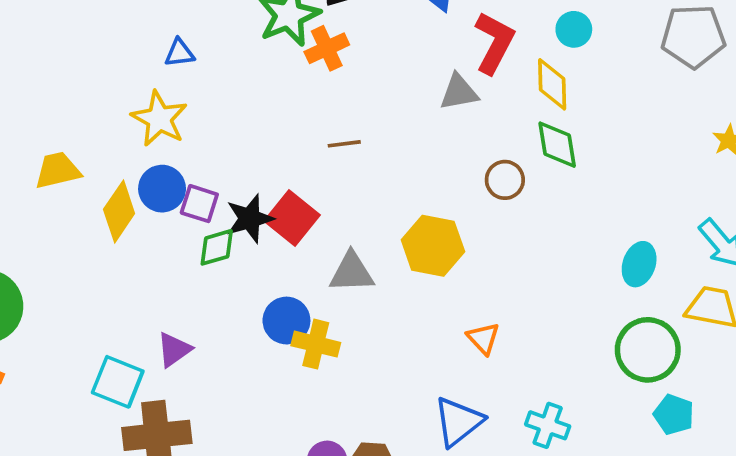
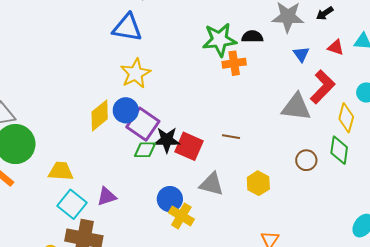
blue triangle: (179, 53) -> (127, 28), moved, size x1.8
gray triangle: (459, 92) -> (296, 107), size x1.4
brown line: (344, 144) -> (231, 137), moved
yellow trapezoid: (58, 170) -> (61, 171), moved
purple square: (199, 204) -> (143, 124), size x1.5
red square: (292, 218) -> (189, 146), turned -32
yellow hexagon: (433, 246) -> (258, 183), size x0.7

